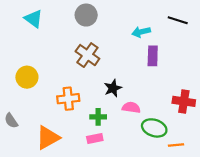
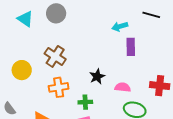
gray circle: (86, 15) -> (56, 13), moved
brown cross: (87, 55) -> (55, 56), moved
pink semicircle: (131, 107) -> (123, 87), moved

